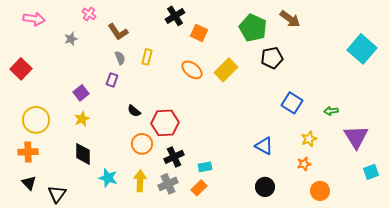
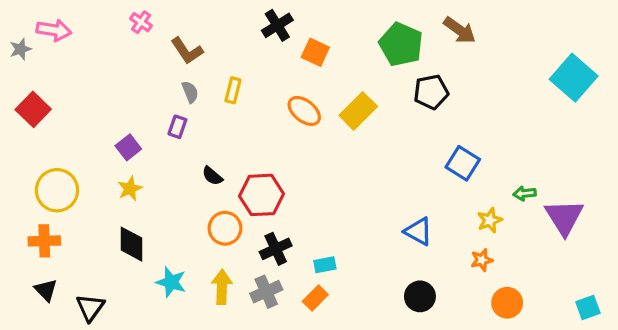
gray star: (71, 39) -> (21, 49), moved
green arrow: (331, 111) -> (525, 193), moved
cyan square: (371, 172) -> (588, 307), moved

